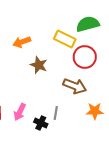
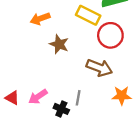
pink arrow: (20, 112) -> (38, 97), turned 30

